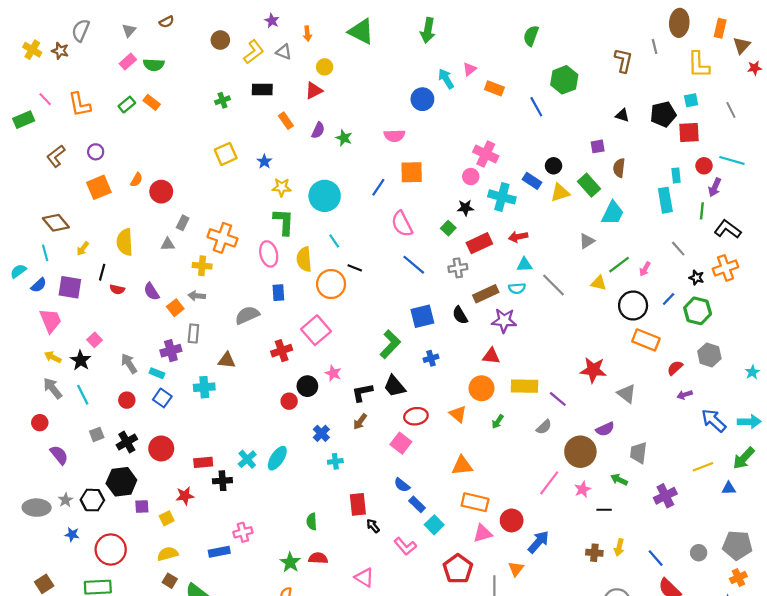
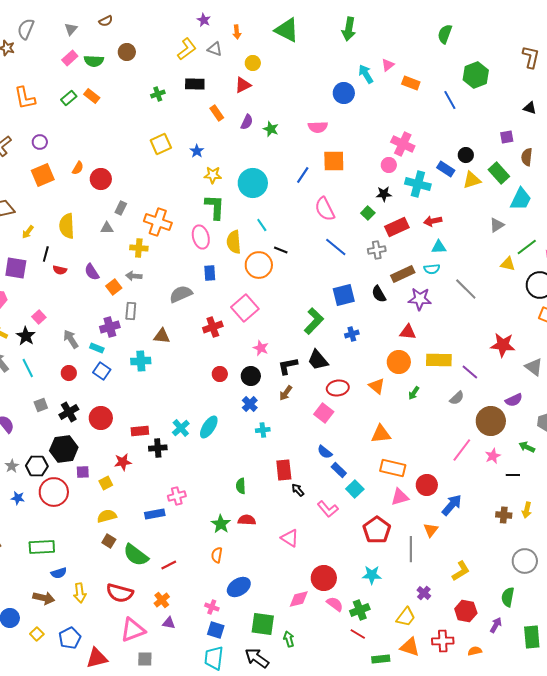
brown circle: (220, 40) -> (127, 52), moved
gray line: (554, 285) -> (466, 289), moved
black circle: (307, 386) -> (251, 376), moved
red circle: (111, 549) -> (54, 492), moved

